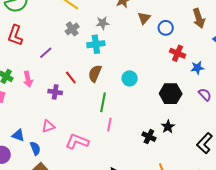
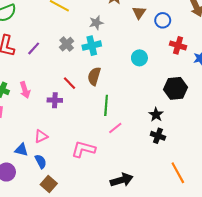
gray cross: (72, 29) -> (67, 44), moved
purple line: (46, 53) -> (34, 48), moved
cyan circle: (130, 78) -> (139, 58), moved
pink line: (109, 125) -> (115, 128), turned 48
pink triangle: (48, 126) -> (41, 136), moved
black star: (168, 127) -> (156, 115), moved

